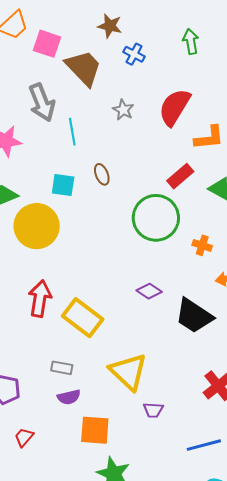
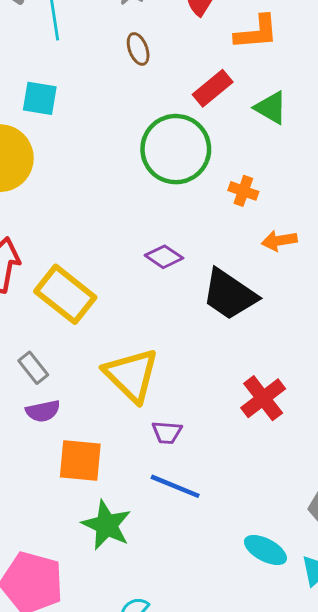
brown ellipse: (102, 174) -> (138, 49), moved
gray rectangle: (62, 368) -> (33, 368), turned 40
blue line: (204, 445) -> (175, 486), moved, turned 36

